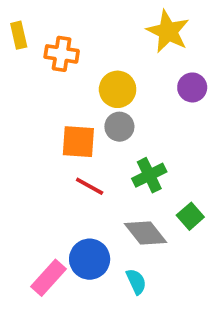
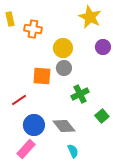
red line: (90, 186) -> (19, 100), moved, turned -63
gray diamond: (146, 233) -> (64, 126), moved
blue circle: (90, 259) -> (34, 125), moved

